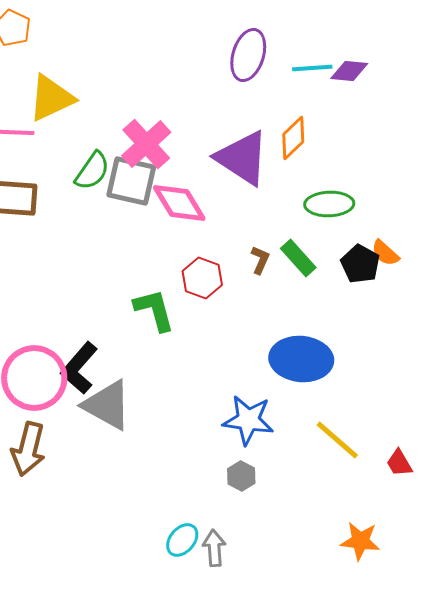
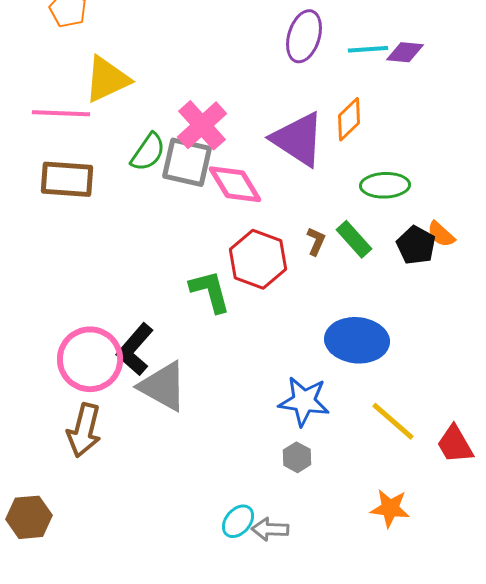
red hexagon: (202, 278) -> (258, 259), size x1.4
red trapezoid: (399, 463) -> (455, 444), size x1.4
orange star: (360, 541) -> (390, 508), moved
gray arrow: (214, 548) -> (270, 529), turned -84

